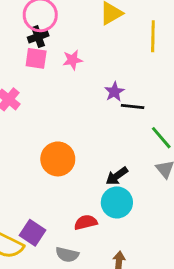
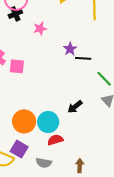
pink square: (36, 58) -> (17, 66), moved
orange circle: (58, 159) -> (24, 121), moved
cyan circle: (117, 202) -> (48, 122), moved

